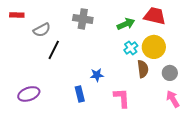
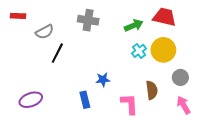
brown semicircle: (143, 69) -> (152, 90), moved

